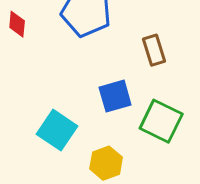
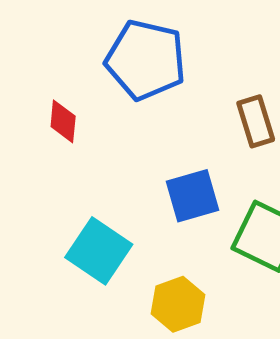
red diamond: (17, 24) -> (63, 121), moved

